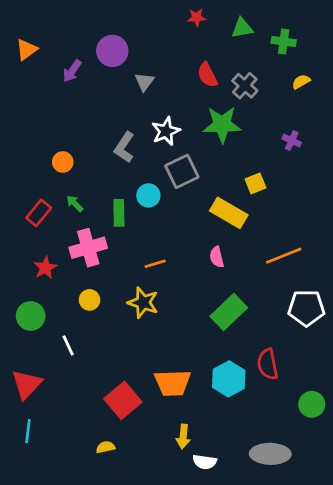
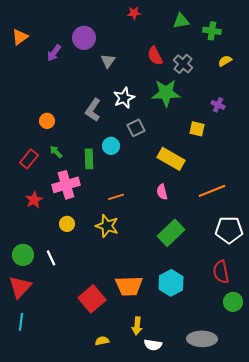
red star: (197, 17) -> (134, 13), moved
gray square: (182, 171) -> (136, 128), size x0.7
yellow square: (256, 183) -> (197, 129), moved, turned 35
green circle: (31, 316) -> (23, 255), moved
red semicircle: (268, 364) -> (221, 272), moved
yellow semicircle: (106, 447) -> (102, 341), moved

